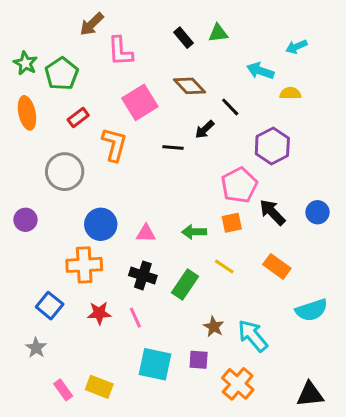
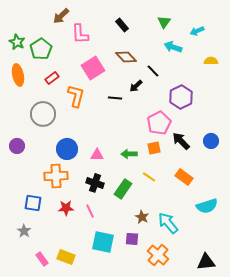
green triangle: (218, 33) -> (164, 22), moved, turned -48
yellow semicircle: (290, 93) -> (211, 61), moved
blue square: (50, 306) -> (33, 203), turned -30

